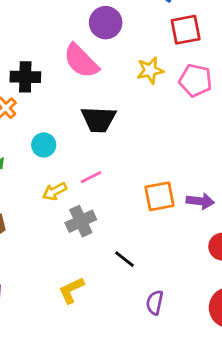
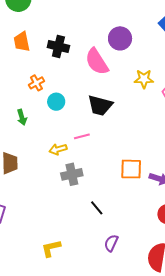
black cross: (25, 77) -> (58, 46), moved
cyan circle: (44, 145) -> (56, 102), moved
pink line: (91, 177) -> (82, 136), moved
yellow L-shape: (71, 290) -> (51, 248), moved

